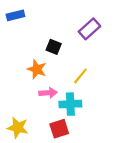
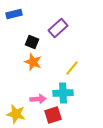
purple rectangle: (89, 29) -> (58, 28), moved
black square: (54, 47) -> (32, 42), moved
pink arrow: (48, 93) -> (38, 99), moved

